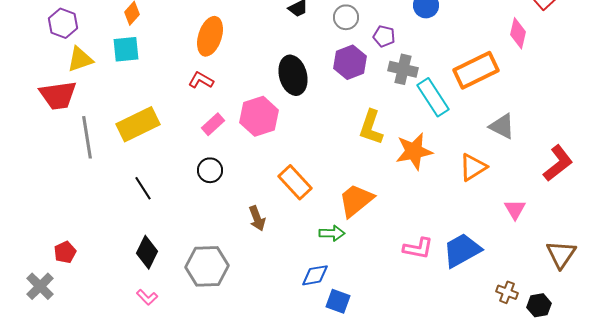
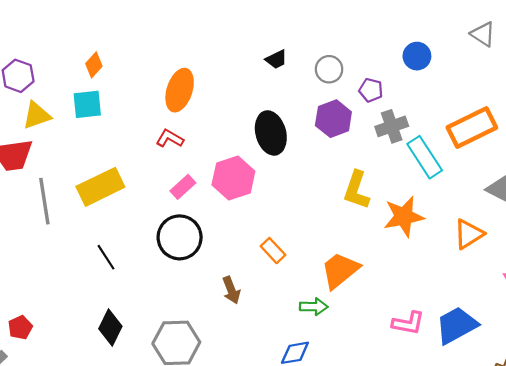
gray cross: (403, 69) -> (392, 126), turned -32
black circle: (210, 170) -> (180, 237), size x1.6
orange rectangle: (295, 182) -> (273, 251), size x0.7

